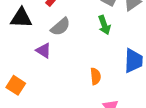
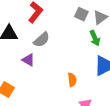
green arrow: (104, 25) -> (95, 38), moved

